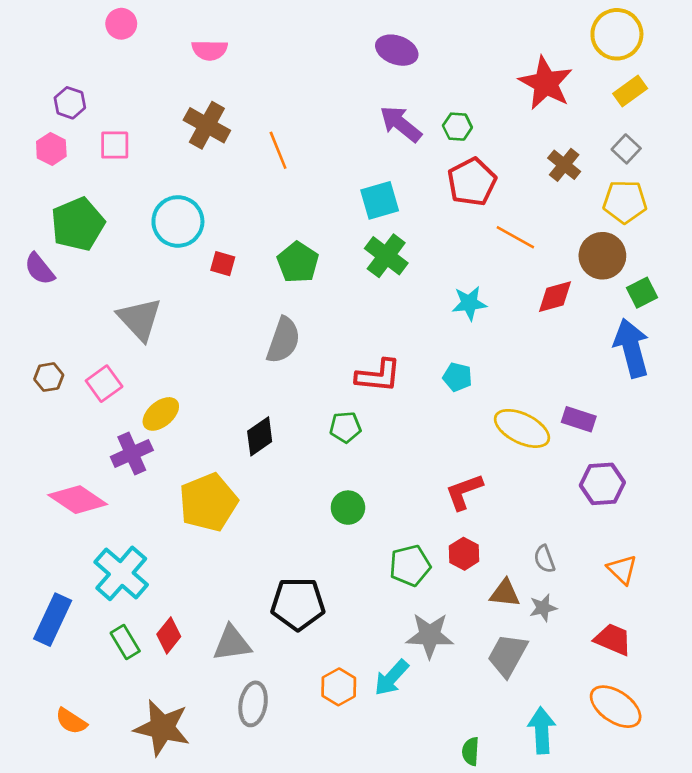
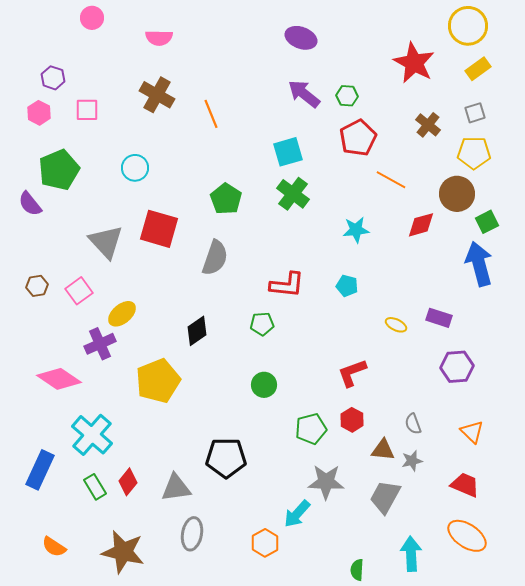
gray square: (626, 149) -> (475, 113), turned 30
cyan circle: (178, 221) -> (135, 168), size x0.7
red square: (223, 264) -> (159, 229), moved, size x2.0
yellow ellipse: (522, 428) -> (396, 325), size x0.5
orange hexagon: (339, 687) -> (265, 543), moved

